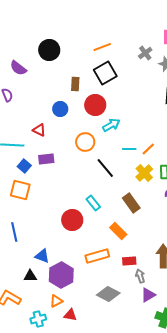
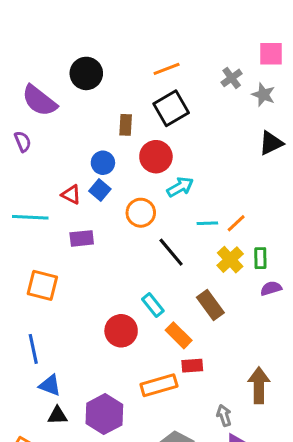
purple semicircle: (18, 68) -> (39, 101), size x1.4
blue square: (24, 166) -> (100, 190), moved
orange rectangle: (118, 231) -> (179, 335), moved
blue triangle: (42, 256) -> (50, 385), moved
red rectangle: (129, 261) -> (192, 366), moved

